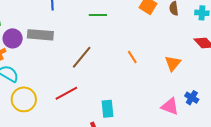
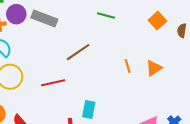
orange triangle: (173, 63) -> (154, 68), moved

